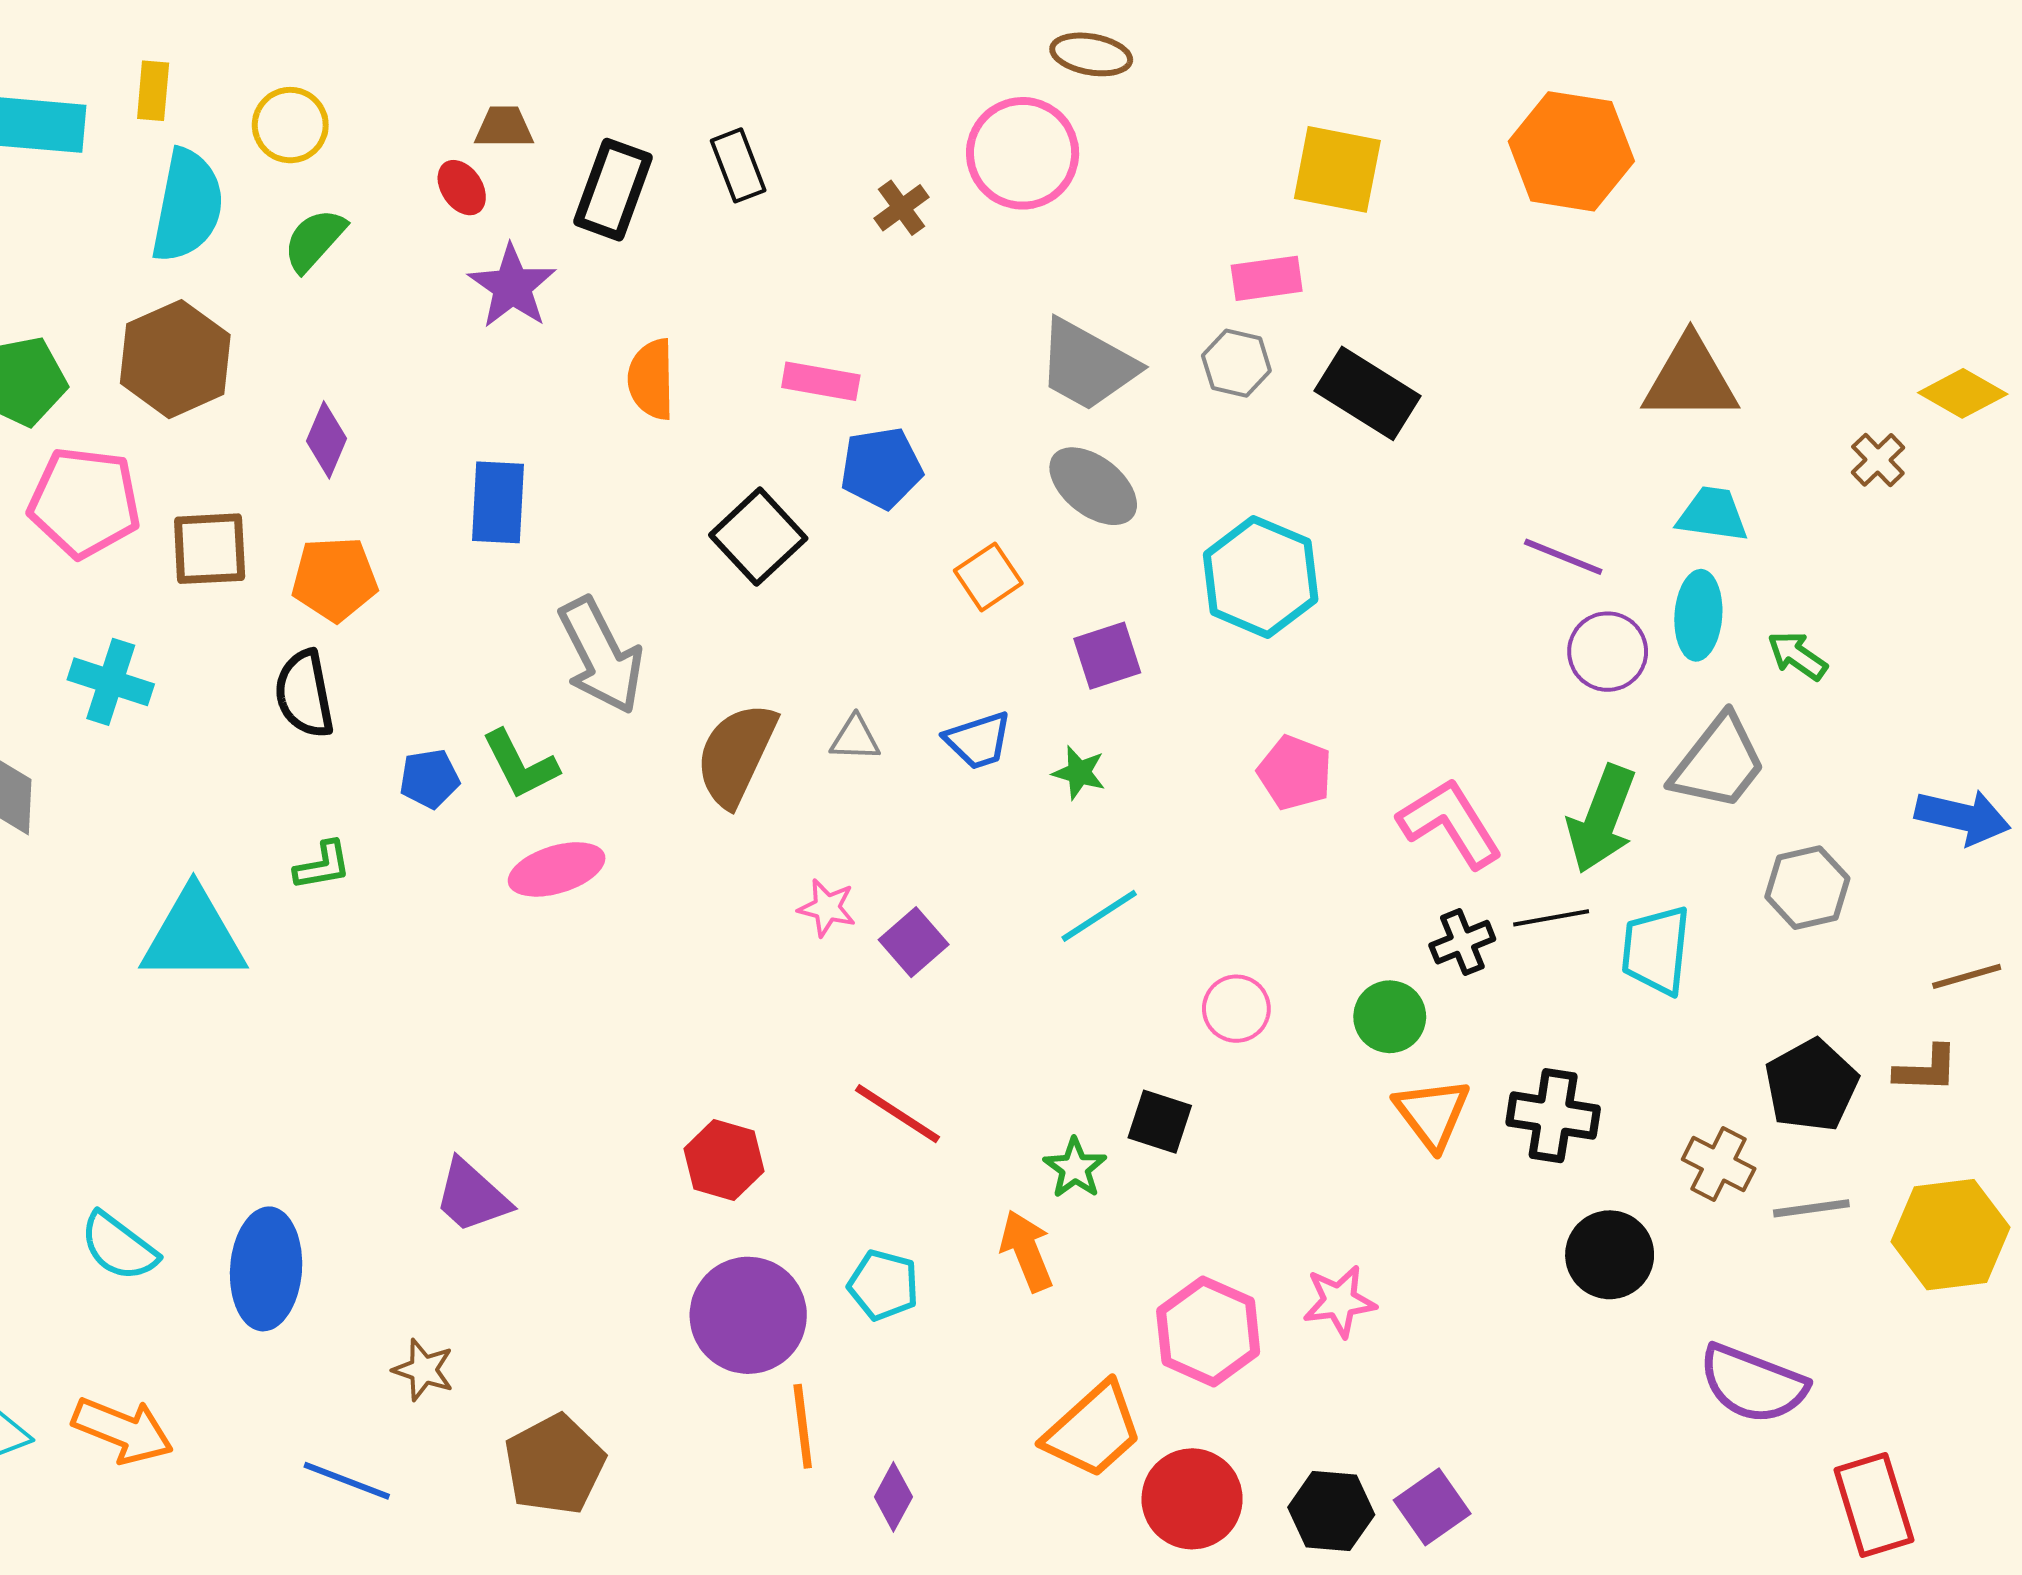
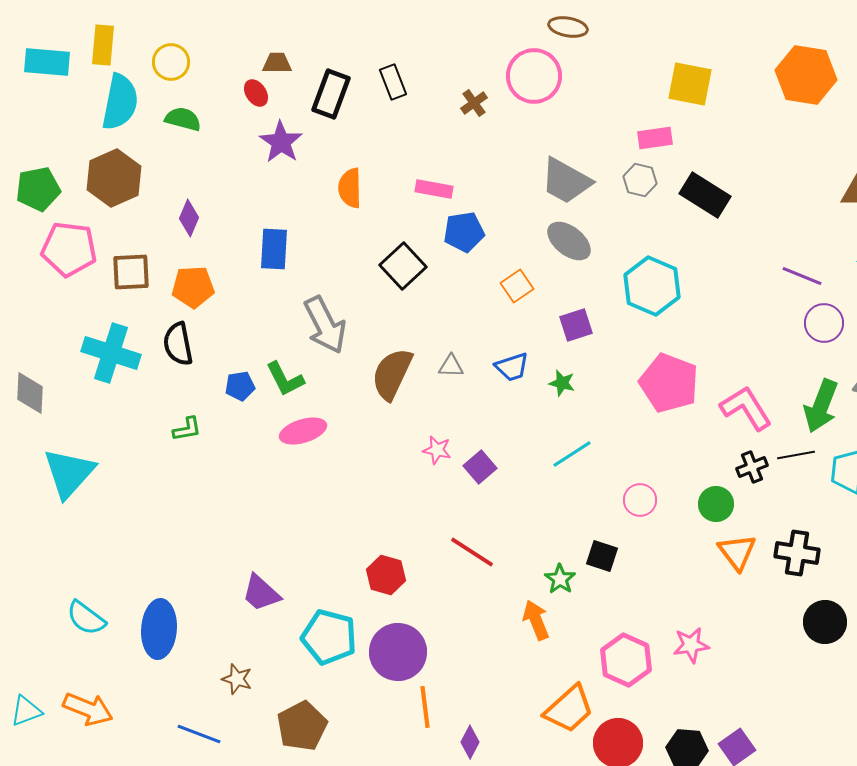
yellow rectangle: (153, 91) -> (103, 45), size x1.4
green semicircle: (314, 240) -> (183, 119), turned 63
cyan cross: (111, 682) -> (111, 353), moved, size x1.4
pink pentagon: (1295, 773) -> (669, 383), size x1.6
cyan triangle: (193, 936) -> (69, 473), moved, turned -48
cyan pentagon: (883, 1285) -> (329, 637), moved, size x1.6

